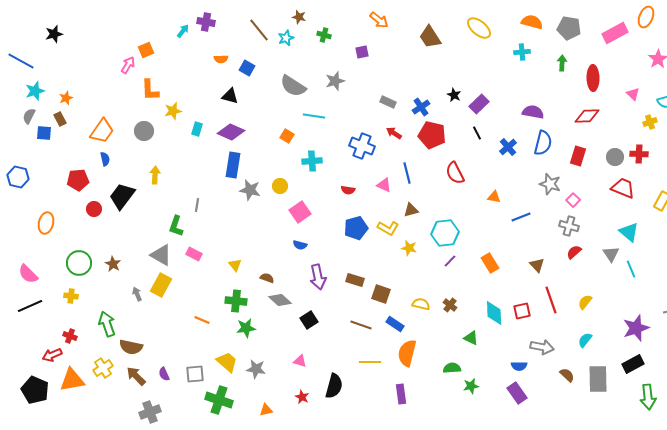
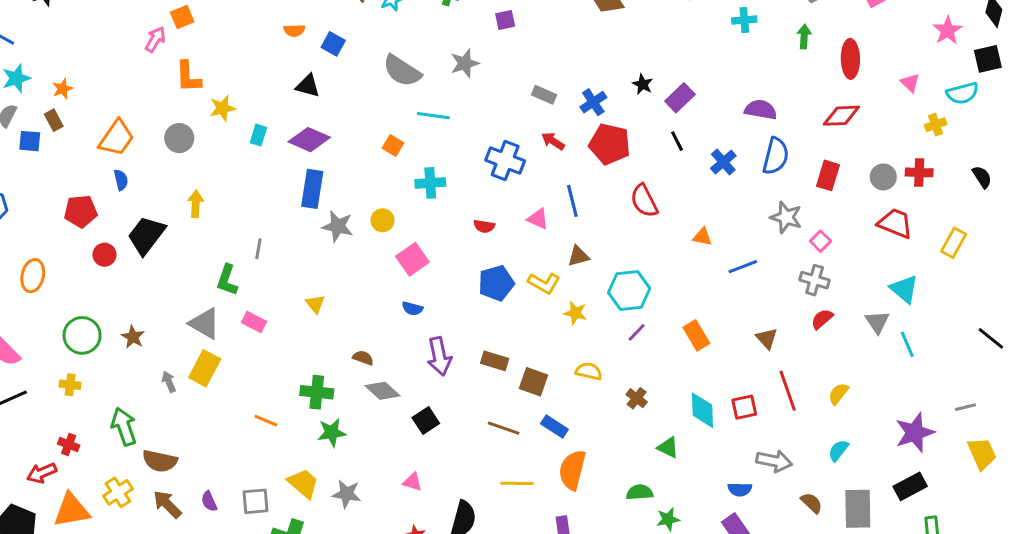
yellow triangle: (235, 265) -> (315, 304), moved
yellow semicircle: (421, 304) -> (589, 371), moved

